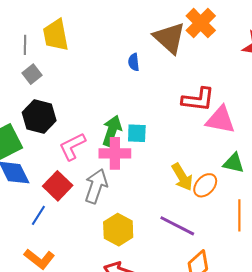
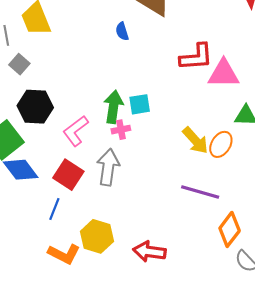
pink cross: (115, 153) -> (121, 130), size x0.6
yellow hexagon: (118, 230) -> (97, 236), moved

